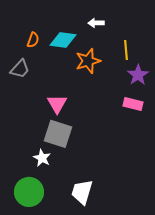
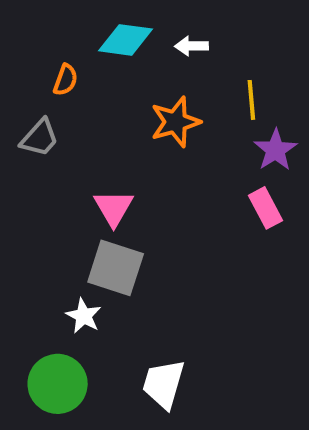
cyan diamond: (63, 40) -> (126, 40), moved
pink rectangle: (133, 104) -> (265, 208), turned 48

